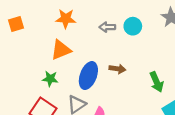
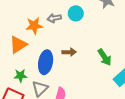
orange star: (66, 19) -> (34, 26), moved
green star: (50, 79) -> (20, 76), moved

